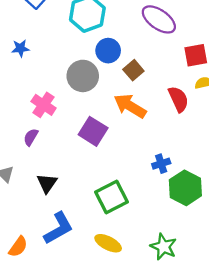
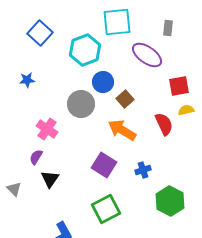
purple square: (93, 131) -> (104, 165), moved
blue cross: (161, 164) -> (143, 170), moved
black triangle: (47, 183) -> (50, 179), moved

